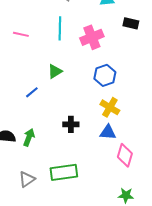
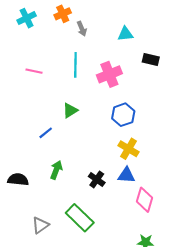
black cross: (71, 124) -> (97, 180), moved, turned 35
green arrow: (29, 137) -> (56, 170), moved
green rectangle: (64, 172) -> (80, 218), turned 52

